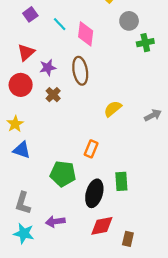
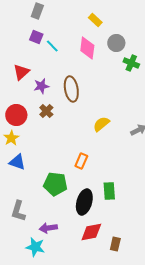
purple square: (30, 14) -> (36, 37), moved, turned -32
pink diamond: (86, 34) -> (87, 48), moved
green cross: (145, 43) -> (131, 63), turned 35
red circle: (21, 85) -> (16, 115), moved
cyan star: (24, 233) -> (35, 247), moved

